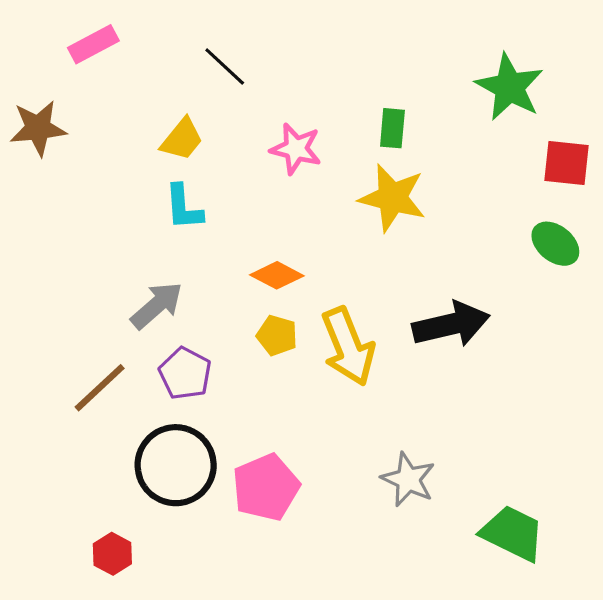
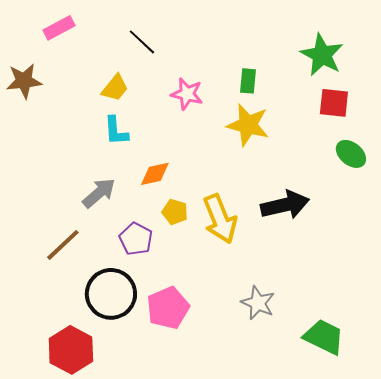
red square: (566, 163) -> (334, 103), moved
orange diamond: (277, 275) -> (155, 174), moved, turned -40
purple pentagon: (185, 373) -> (136, 239), moved
red hexagon: (112, 554) -> (71, 350), size x1.8

